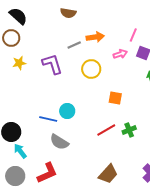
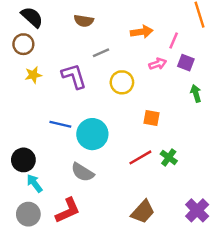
brown semicircle: (68, 13) -> (84, 21), moved
orange arrow: (95, 37) -> (142, 32), moved
cyan circle: (67, 111) -> (92, 134), size x1.6
blue line: (48, 119) -> (60, 124), moved
green cross: (129, 130) -> (169, 157), turned -32

